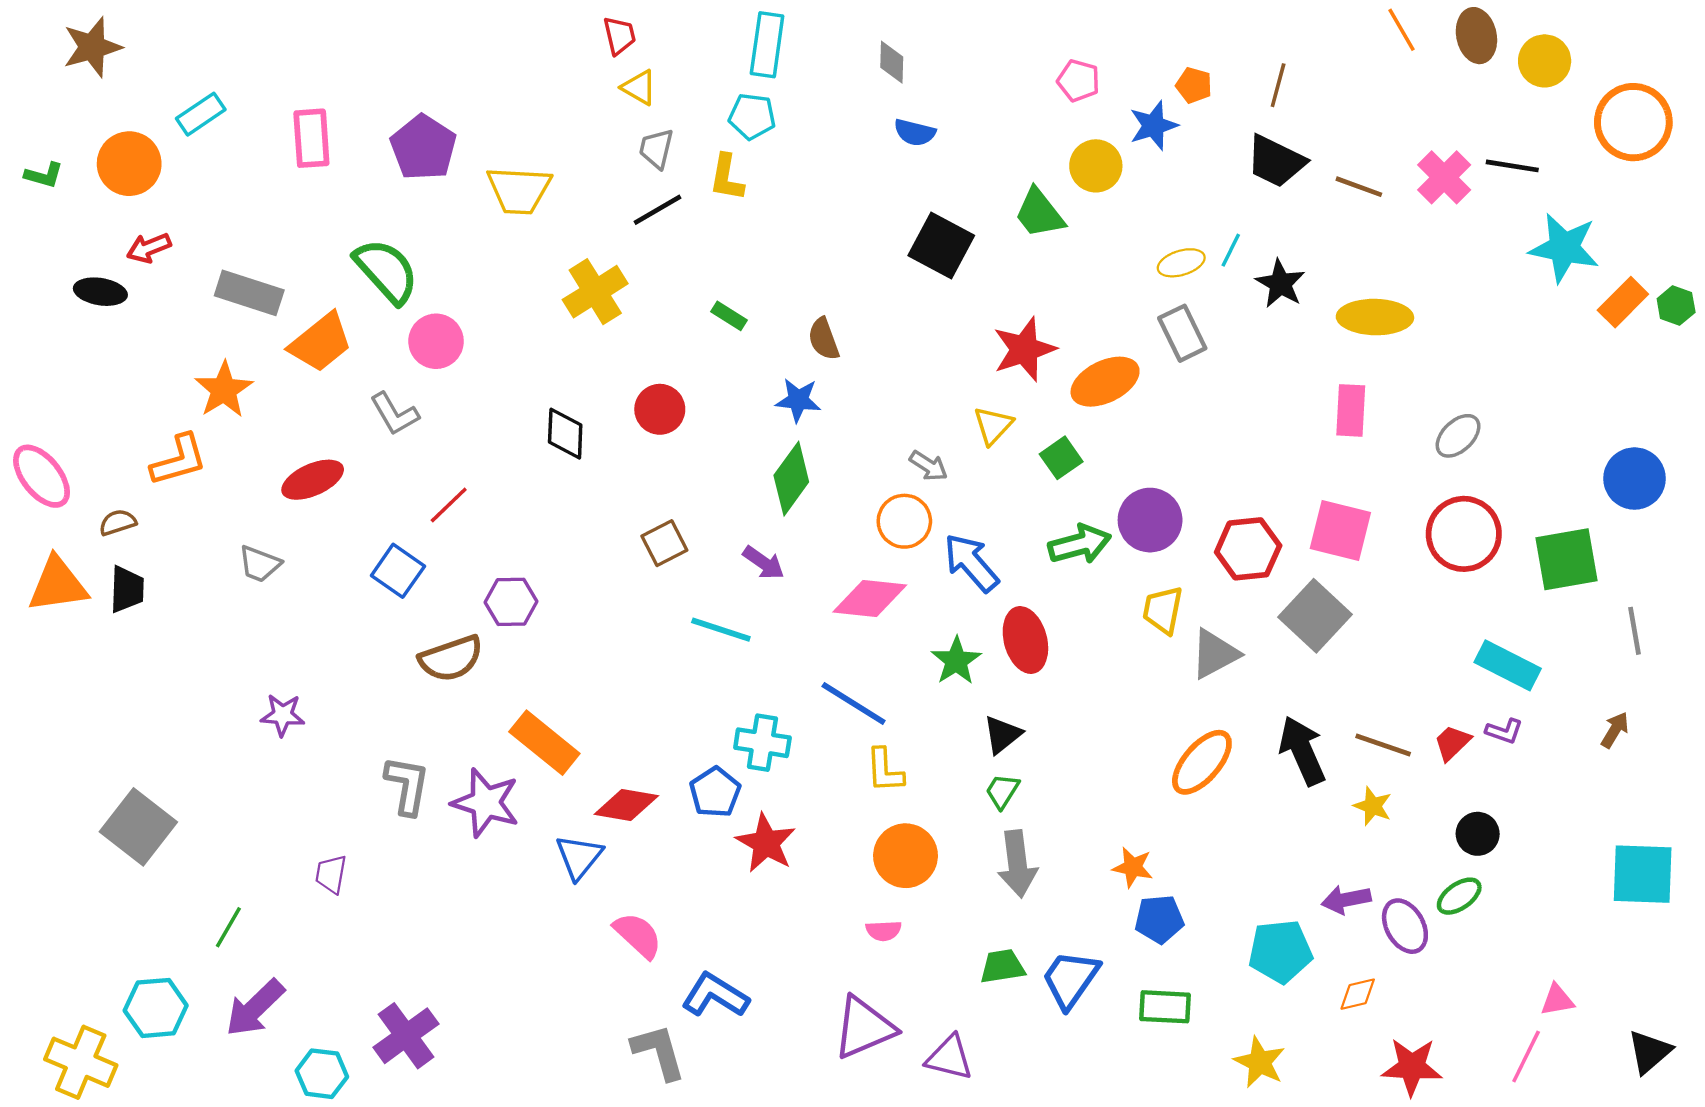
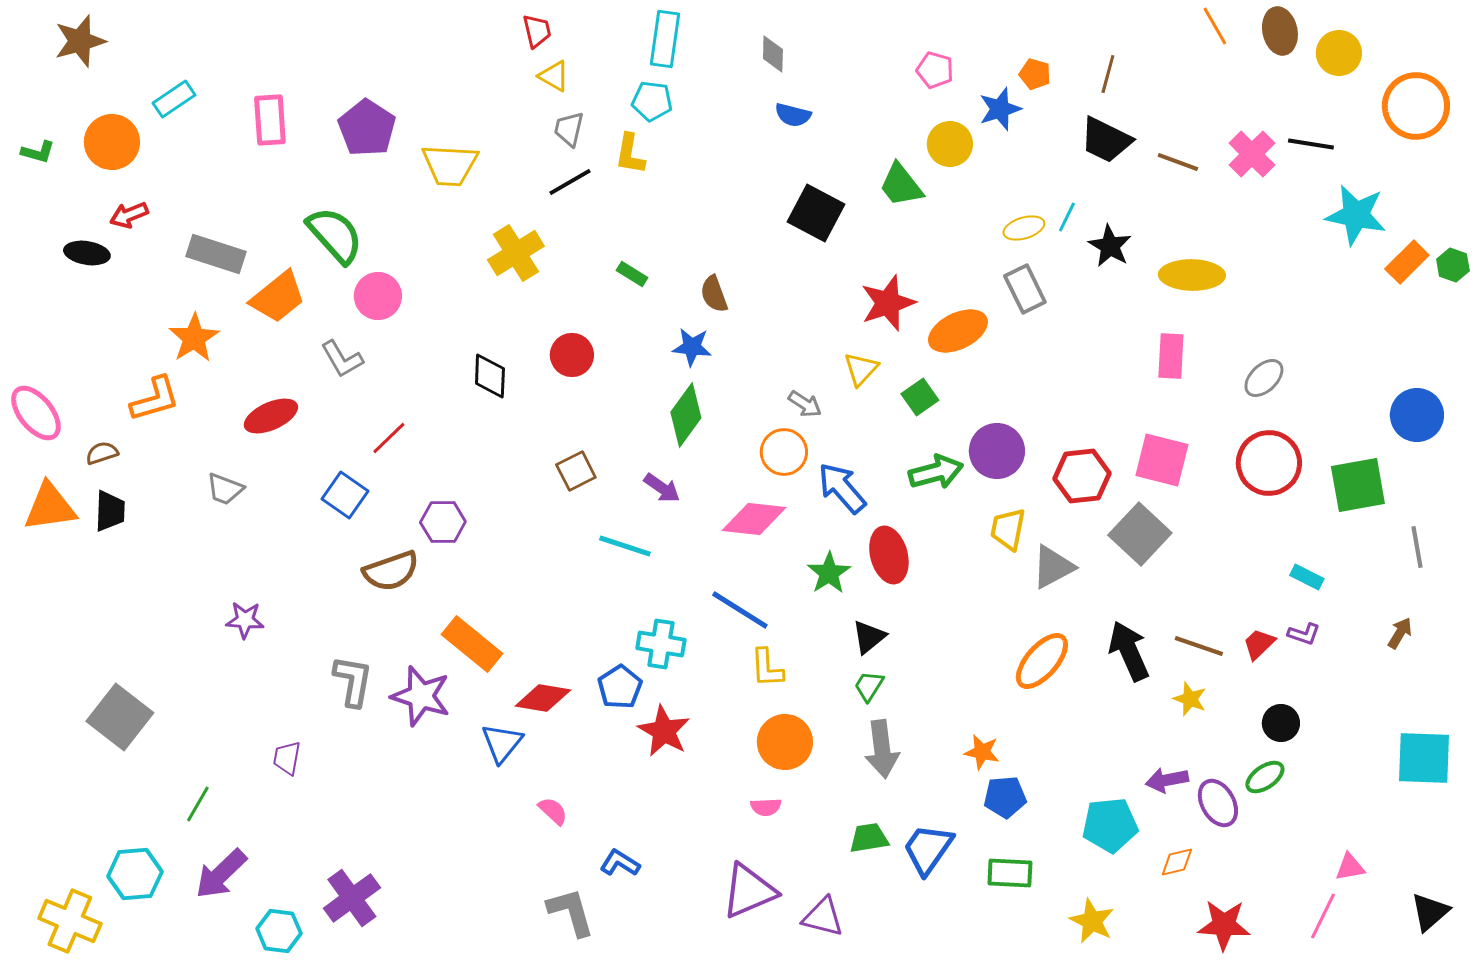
cyan rectangle: (1508, 665) -> (1307, 577), size x0.6
pink semicircle: (638, 935) -> (553, 811), size x0.7
blue L-shape: (715, 995) -> (620, 863), size x0.7

